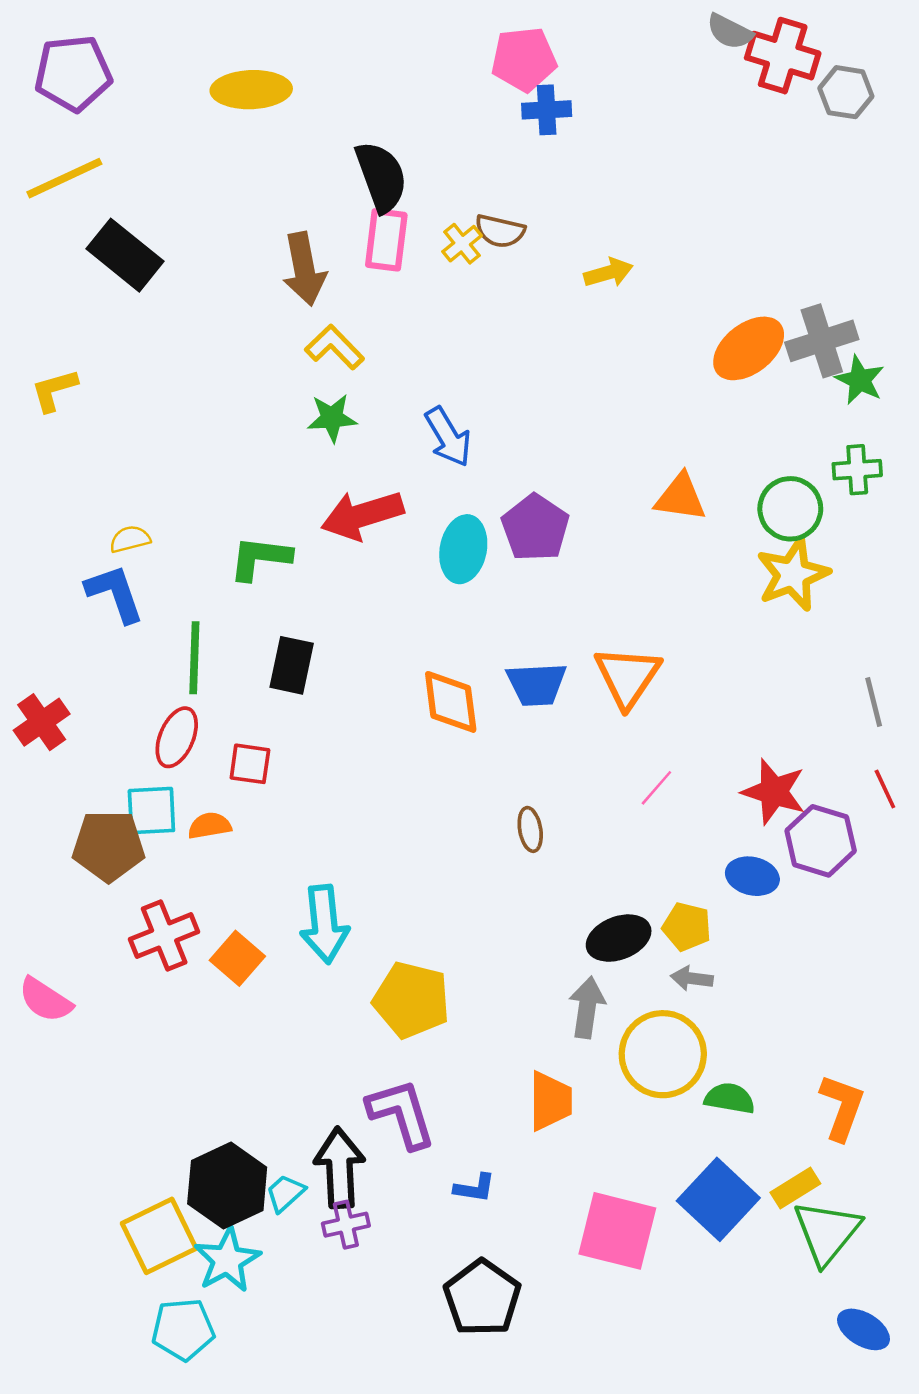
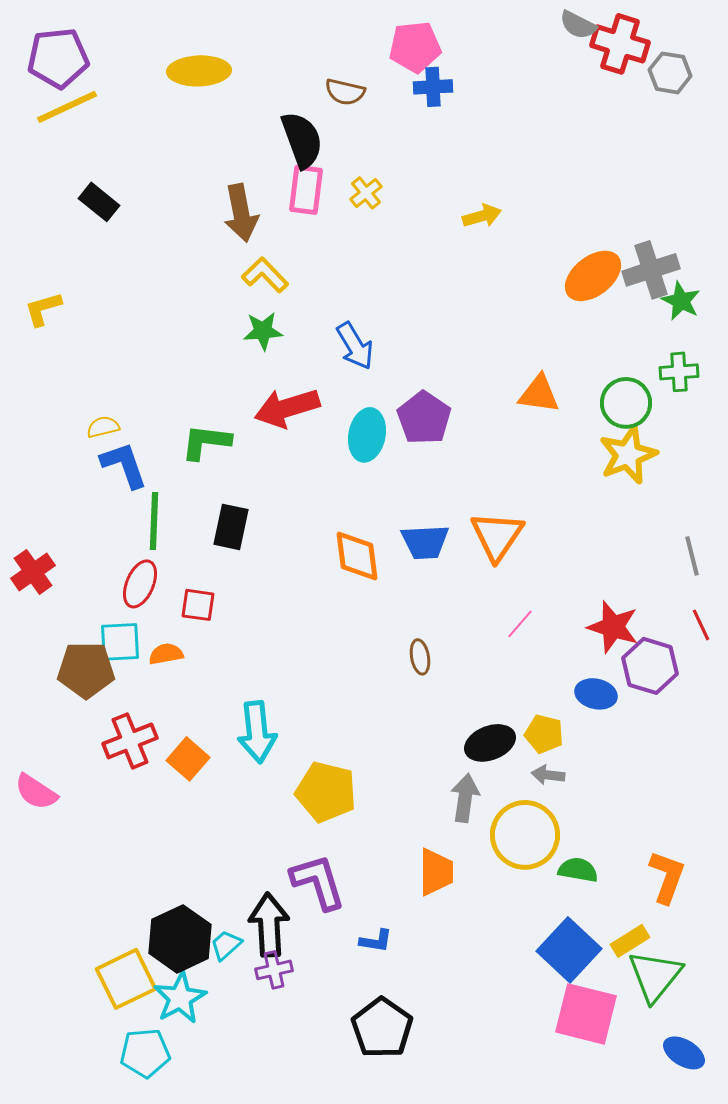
yellow line: (64, 178) -> (67, 107), moved
brown semicircle: (500, 231) -> (345, 92), moved
black rectangle: (125, 255) -> (99, 202), size x0.7
blue L-shape: (115, 593) -> (124, 465), moved
pink square: (617, 1231) -> (586, 1014), moved

